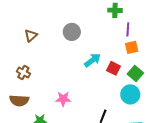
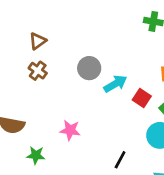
gray circle: (72, 32) -> (89, 68), moved
brown cross: (23, 73) -> (38, 71), moved

